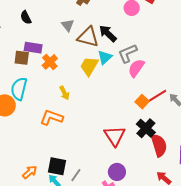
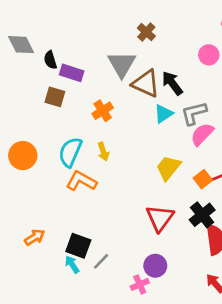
black semicircle: (26, 17) -> (50, 60), moved
gray triangle: (68, 25) -> (122, 64), size x1.6
purple rectangle: (33, 48) -> (72, 73), moved
orange cross: (50, 62) -> (103, 111), moved
yellow trapezoid: (89, 66) -> (168, 168), moved
cyan semicircle: (19, 89) -> (70, 152), moved
orange arrow: (30, 172) -> (35, 237), moved

